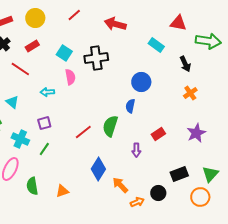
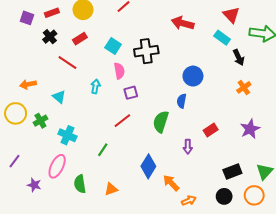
red triangle: (178, 23) -> (231, 15), turned 36
red arrow: (115, 24) -> (183, 23), moved
cyan rectangle: (156, 45) -> (222, 38), moved
cyan arrow: (47, 92) -> (95, 86), turned 104
purple square: (44, 123) -> (131, 93), moved
red line: (83, 132) -> (122, 121), moved
green line: (44, 149) -> (103, 150), moved
black circle: (158, 193) -> (224, 196), moved

